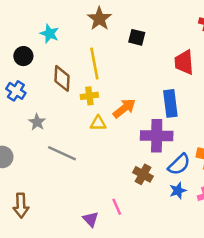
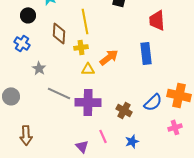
purple cross: (157, 136) -> (88, 102), moved
blue star: (178, 191) -> (132, 141), moved

